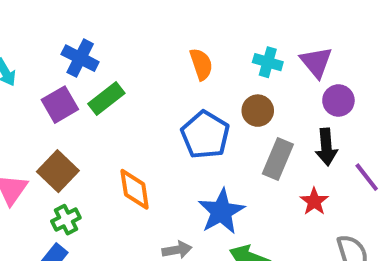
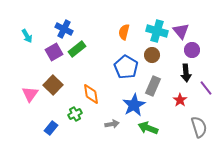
cyan cross: (268, 62) -> (157, 31), size x1.5
orange semicircle: (201, 64) -> (124, 32), turned -147
gray rectangle: (278, 159) -> (153, 86), moved
green cross: (66, 220) -> (75, 114), moved

